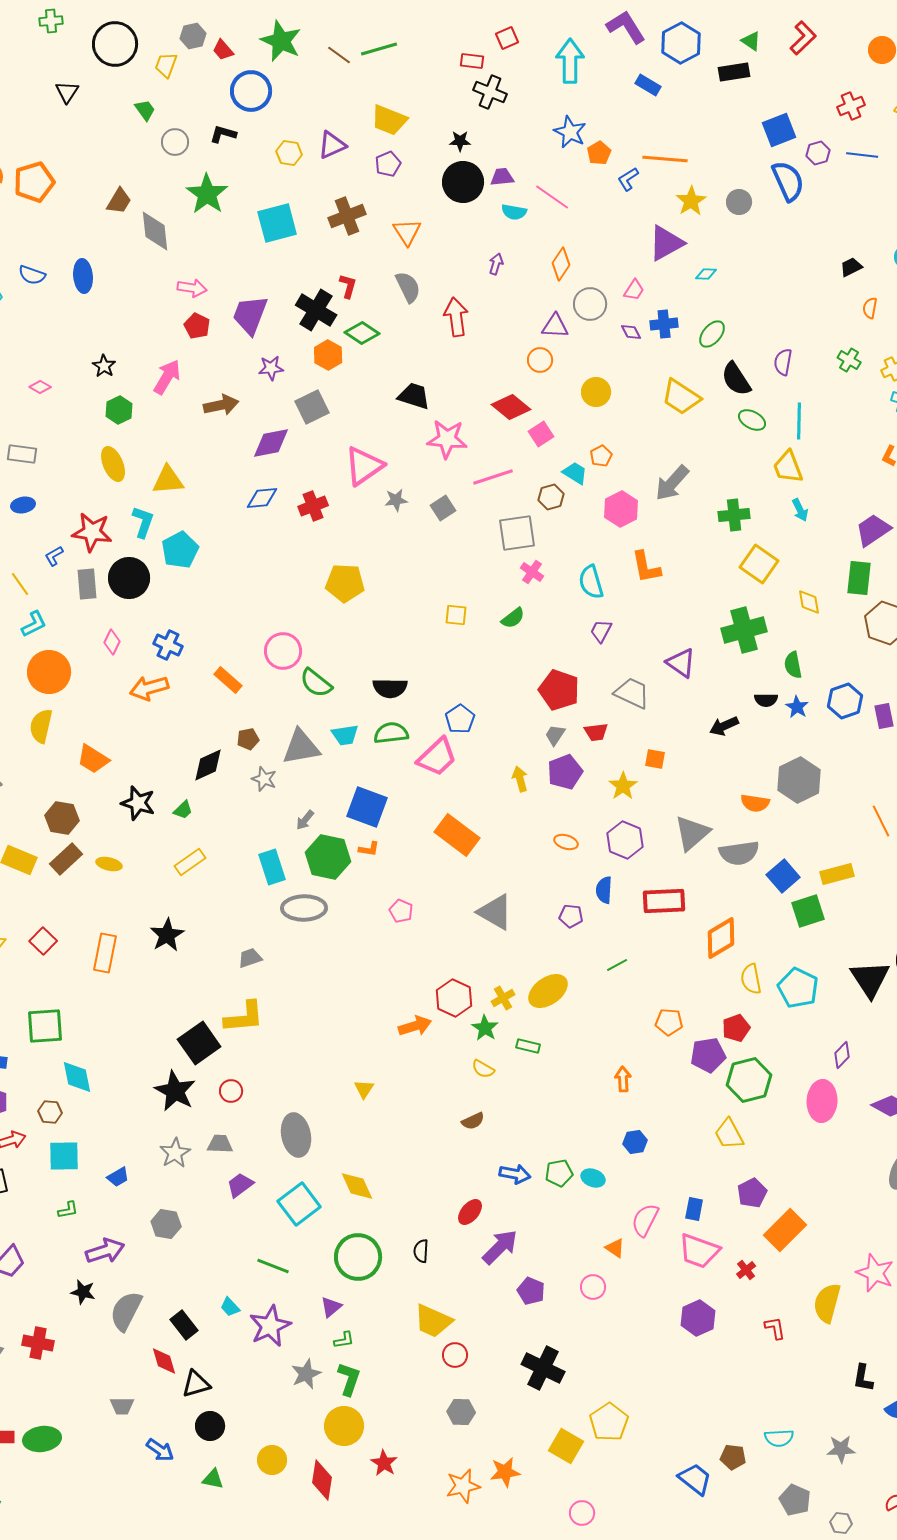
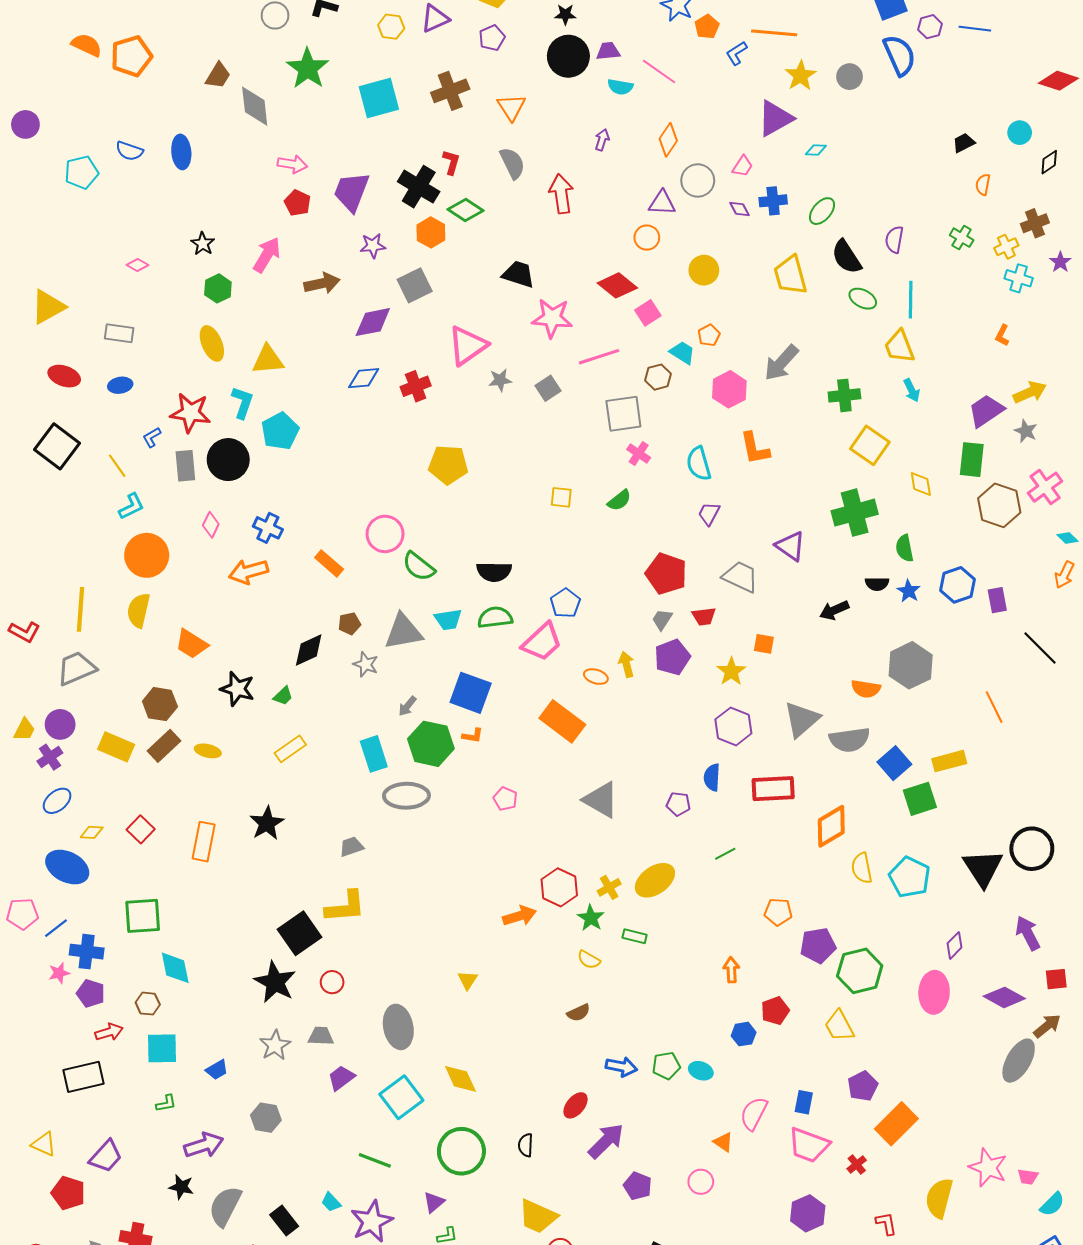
yellow trapezoid: (681, 397) -> (790, 275), turned 42
orange ellipse: (566, 842) -> (596, 677), moved
red pentagon: (736, 1028) -> (775, 1011), moved

